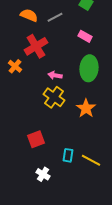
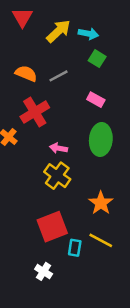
orange star: (86, 108) -> (101, 203), moved
red square: (36, 139) -> (52, 227), moved, size x1.4
yellow line: (91, 160) -> (101, 240), moved

